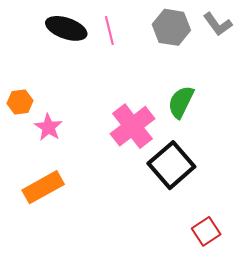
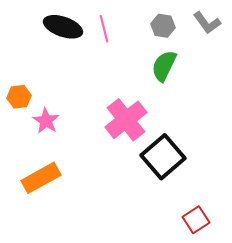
gray hexagon: (171, 27) -> (163, 26), size x0.7
green semicircle: (181, 102) -> (164, 66), moved

